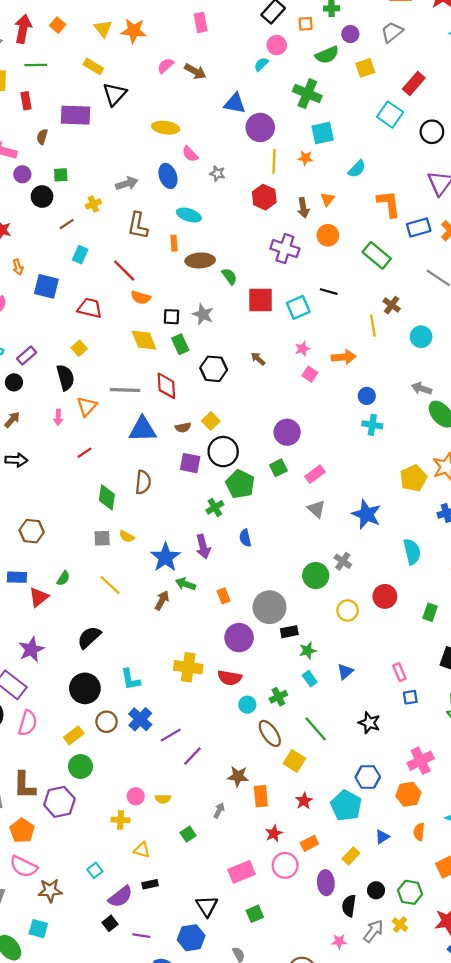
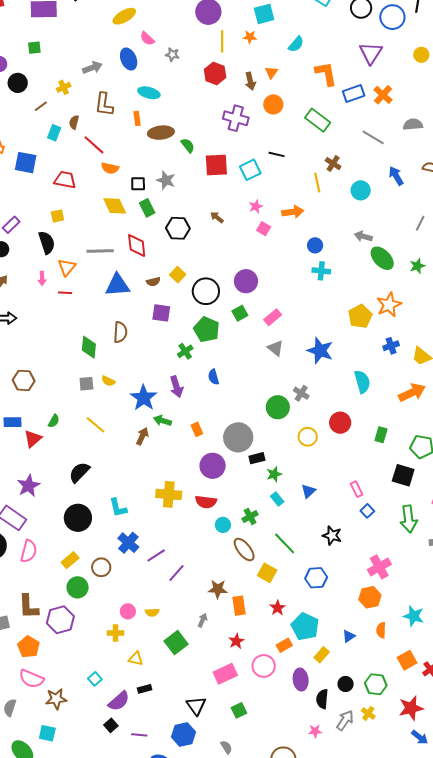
yellow ellipse: (166, 128) -> (124, 16), turned -35
brown semicircle: (42, 137) -> (74, 122), moved
green square: (61, 175) -> (34, 48), moved
yellow square: (79, 348) -> (57, 216), turned 32
black circle: (223, 452) -> (206, 291), moved
red line: (85, 453) -> (65, 293), moved, turned 40
blue square: (410, 697) -> (367, 511), turned -32
brown circle: (107, 722) -> (101, 567), moved
blue hexagon: (368, 777) -> (316, 578), moved
cyan pentagon: (346, 806) -> (305, 627), moved
green square: (188, 834) -> (176, 643), size x1.6
red star: (274, 834) -> (236, 641), moved

